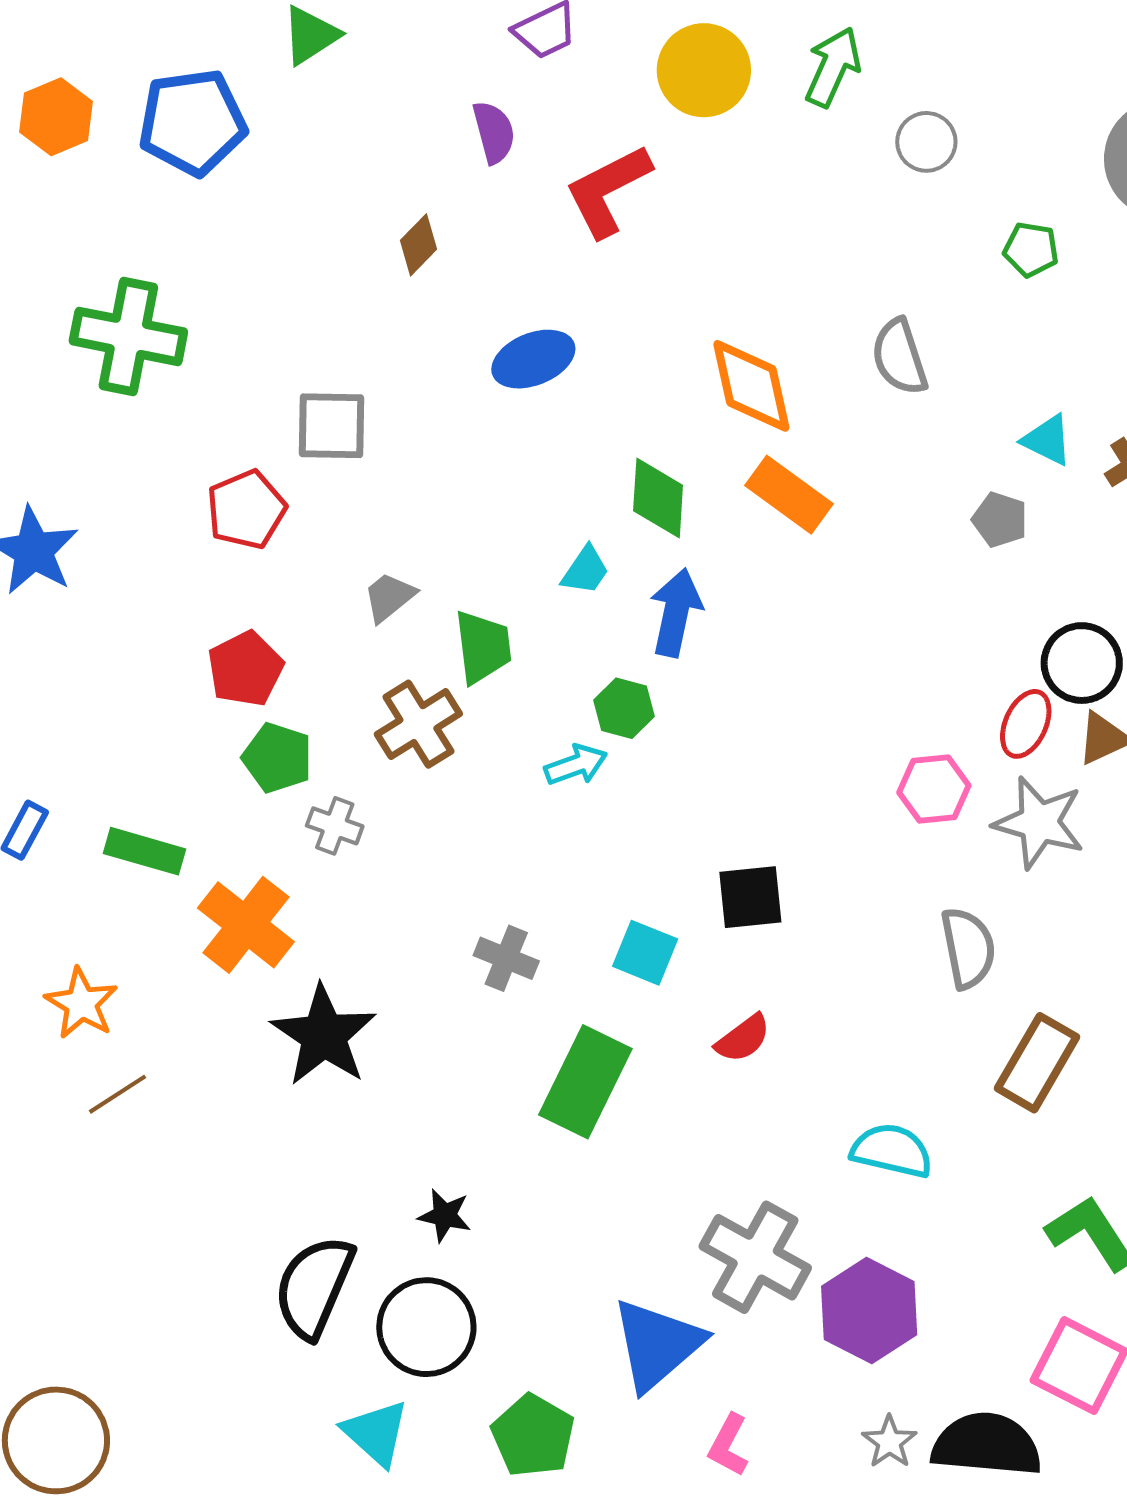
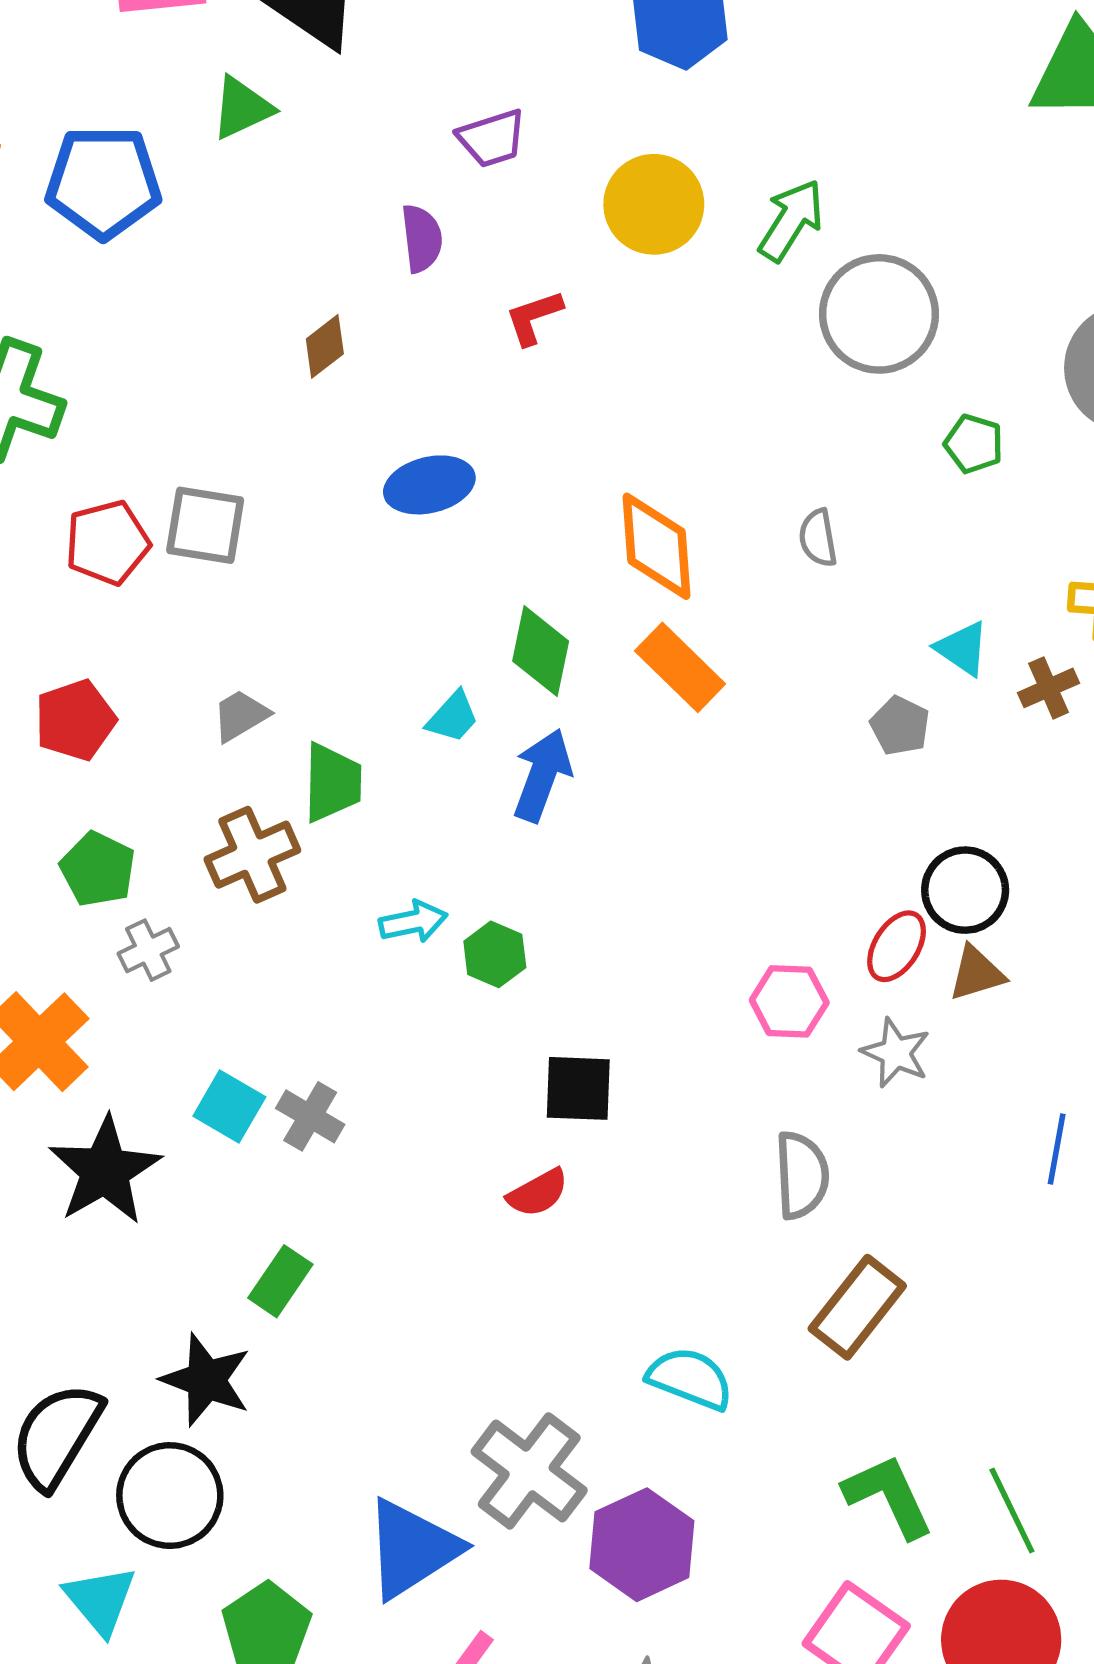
gray circle: (926, 142) -> (879, 314), size x1.8
red L-shape: (608, 190) -> (534, 317), size x0.6
gray semicircle: (899, 357) -> (818, 538), size x0.7
red pentagon: (246, 510) -> (107, 543), moved
red pentagon: (245, 669) -> (75, 720), moved
green hexagon: (624, 708) -> (495, 954), moved
gray star: (1039, 823) -> (896, 1053), size x0.7
gray cross: (335, 826) -> (148, 950), turned 36
cyan square: (645, 953) -> (229, 1107), moved
red semicircle: (743, 1038) -> (538, 1193), moved
green rectangle: (585, 1082) -> (280, 1281), moved, size x0.6
black star: (445, 1215) -> (206, 1380), size x1.6

